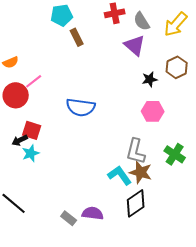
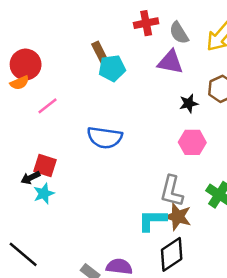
cyan pentagon: (62, 15) -> (112, 68), moved
purple triangle: (135, 45) -> (170, 62), turned -30
red circle: (16, 95) -> (26, 65), moved
cyan L-shape: (120, 175) -> (152, 220), turned -55

